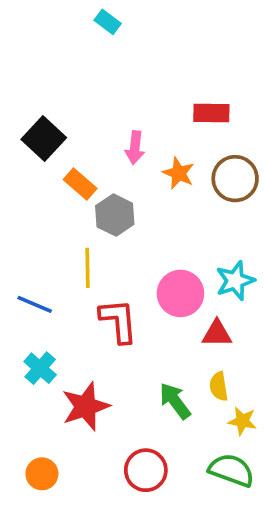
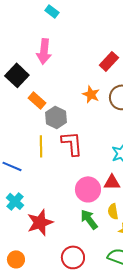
red rectangle: (211, 113) -> (109, 61), turned -48
pink arrow: (135, 148) -> (44, 51), moved, size x1.4
pink circle: (180, 293) -> (88, 189), moved
red L-shape: (118, 321) -> (72, 143), moved

